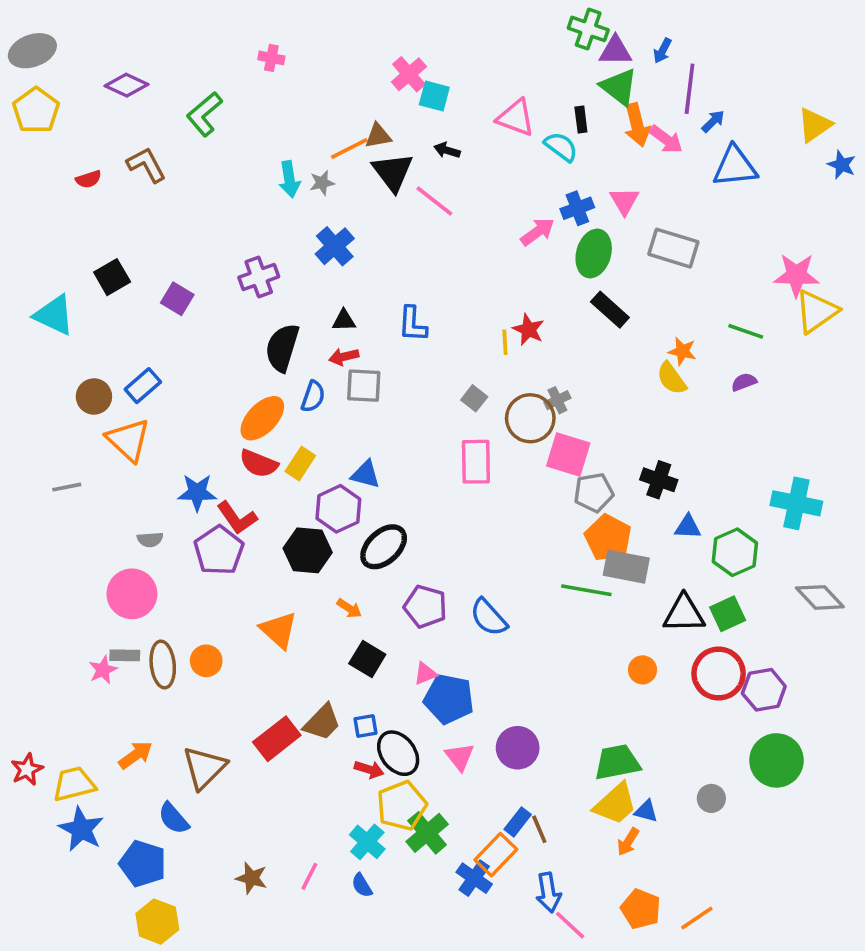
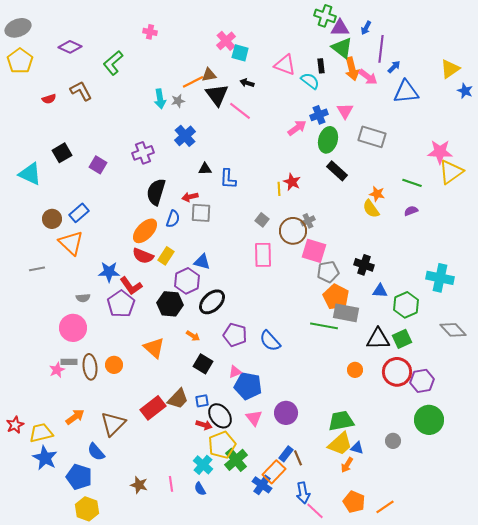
black triangle: (344, 320) -> (205, 169), moved
pink line: (309, 876) -> (171, 484), turned -35

